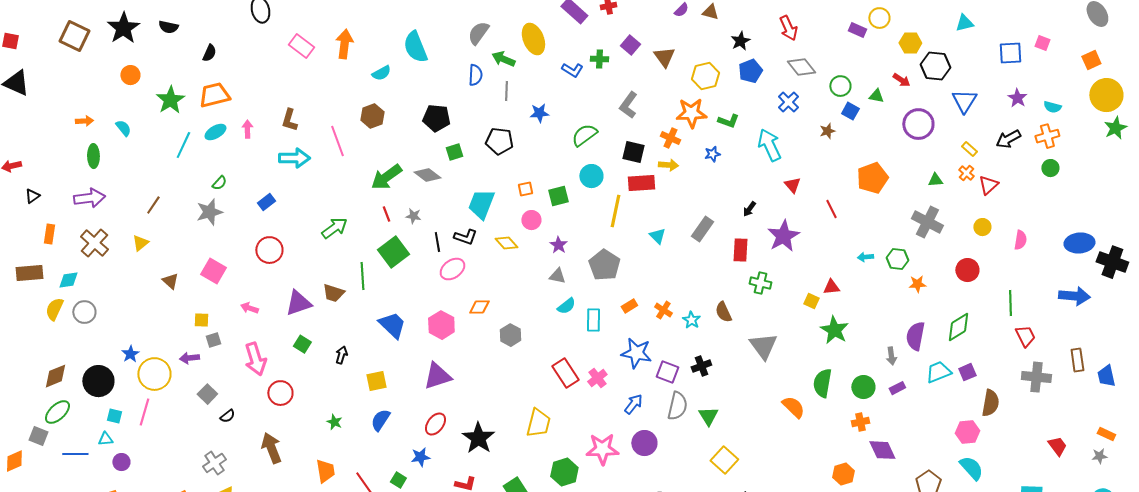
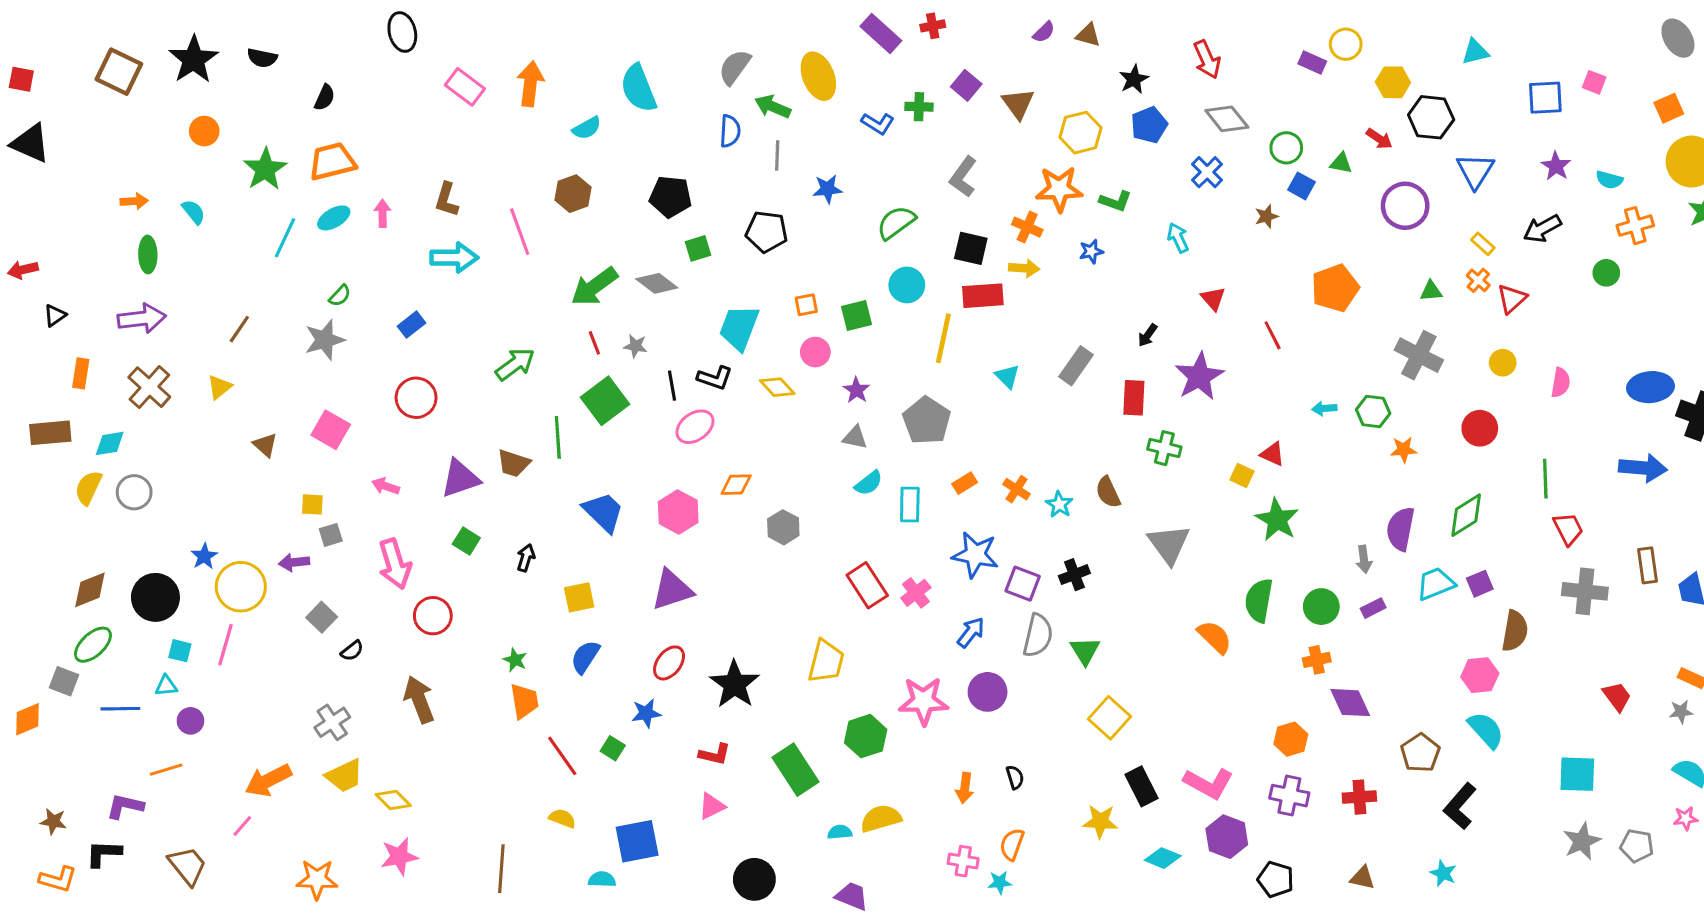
orange cross: (1047, 136) -> (1635, 226), moved
cyan arrow: (769, 145) -> (1178, 238), size x0.6
red triangle: (831, 287) -> (1273, 454), turned 30
orange trapezoid: (325, 471) -> (524, 701), moved

